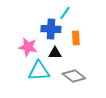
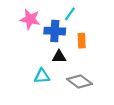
pink star: (28, 47) -> (30, 19), moved
cyan triangle: (39, 71) -> (42, 76), size x0.7

